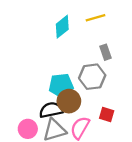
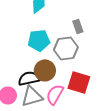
cyan pentagon: (61, 86) -> (39, 40), moved
red square: (107, 114) -> (79, 82), size x1.6

